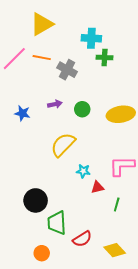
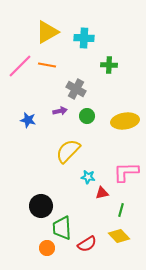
cyan cross: (91, 38) -> (84, 38), moved
gray cross: (67, 70) -> (76, 89), moved
yellow diamond: (115, 250) -> (119, 236), moved
orange circle: (42, 253) -> (47, 248), moved

